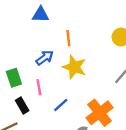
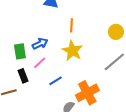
blue arrow: (45, 58) -> (40, 44), moved
pink line: (39, 87) -> (40, 63), turned 48

